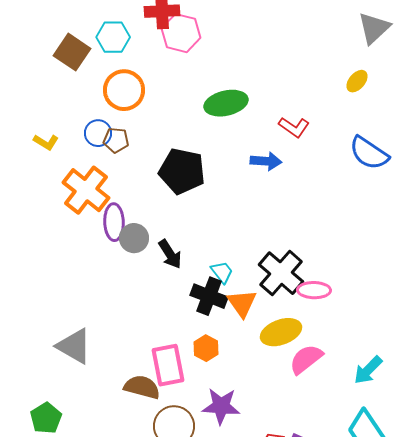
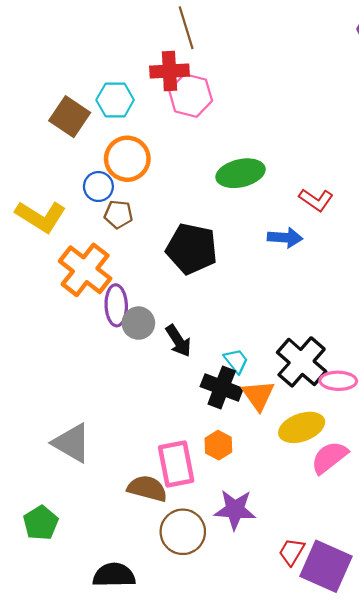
blue circle: (98, 133) -> (98, 187), moved
yellow L-shape: (46, 142) -> (41, 216), size x1.8

